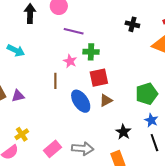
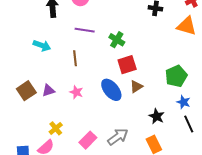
purple line: (74, 31) -> (85, 30), moved
green cross: (91, 52) -> (117, 40), turned 35
pink star: (70, 61) -> (76, 92), moved
brown line: (55, 81) -> (75, 58), moved
gray arrow: (83, 149) -> (118, 137), turned -35

